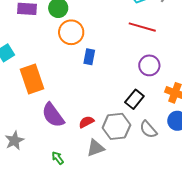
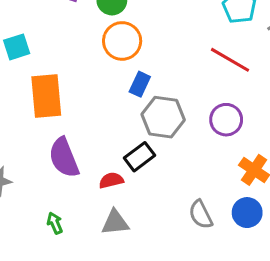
black rectangle: (134, 99) -> (140, 157), moved
gray hexagon: (116, 126) -> (163, 117), moved

